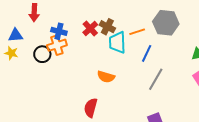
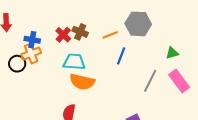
cyan trapezoid: (117, 42) -> (74, 62), moved, turned 100
orange semicircle: (106, 77) -> (82, 82), size x1.4
gray line: (156, 79) -> (150, 81), moved

